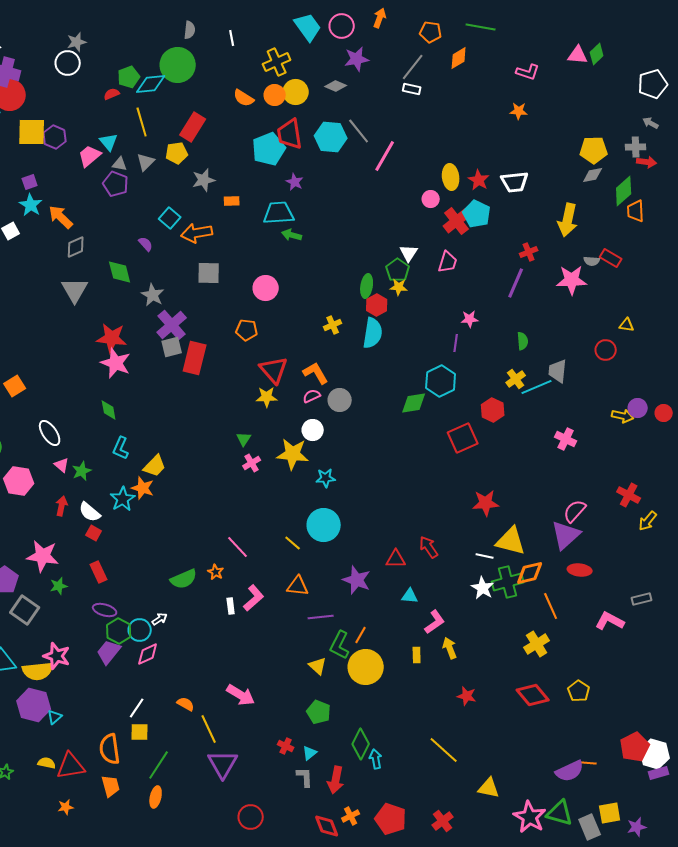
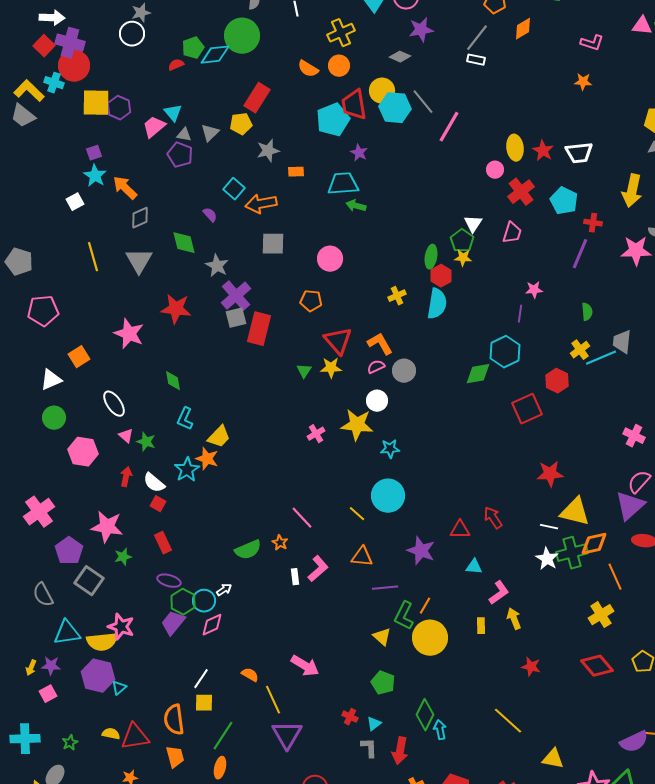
yellow circle: (296, 92) -> (382, 91), moved
yellow line: (142, 122) -> (93, 257), moved
cyan pentagon: (477, 214) -> (564, 201), moved
red cross: (529, 252) -> (593, 223), turned 30
pink star: (116, 363) -> (129, 334), moved
green triangle: (244, 439) -> (304, 371), moved
pink cross: (566, 439) -> (634, 436), moved
green star: (82, 471) -> (146, 442), turned -30

